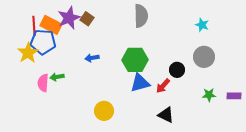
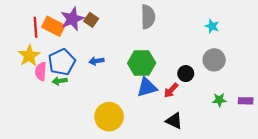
blue pentagon: (43, 42) -> (62, 62), moved, turned -30
pink semicircle: (43, 83) -> (41, 71), moved
yellow circle: (104, 111) -> (109, 117), size x1.4

